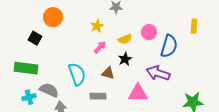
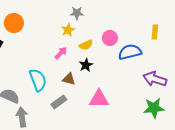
yellow star: (97, 26) -> (68, 30), moved
blue semicircle: (169, 46) -> (130, 52), turned -120
purple arrow: (158, 73) -> (155, 79), moved
gray rectangle: (98, 96) -> (59, 102), turned -35

